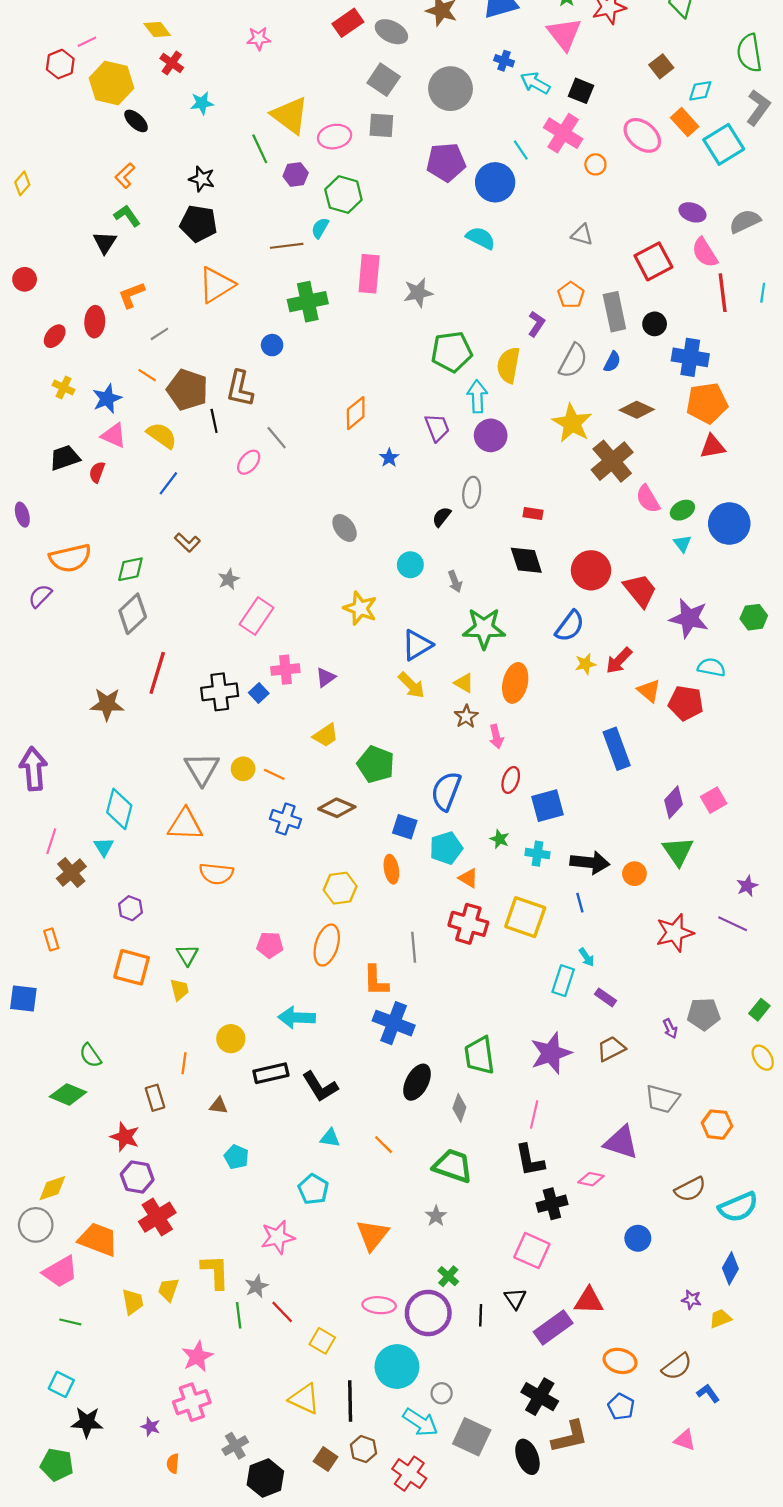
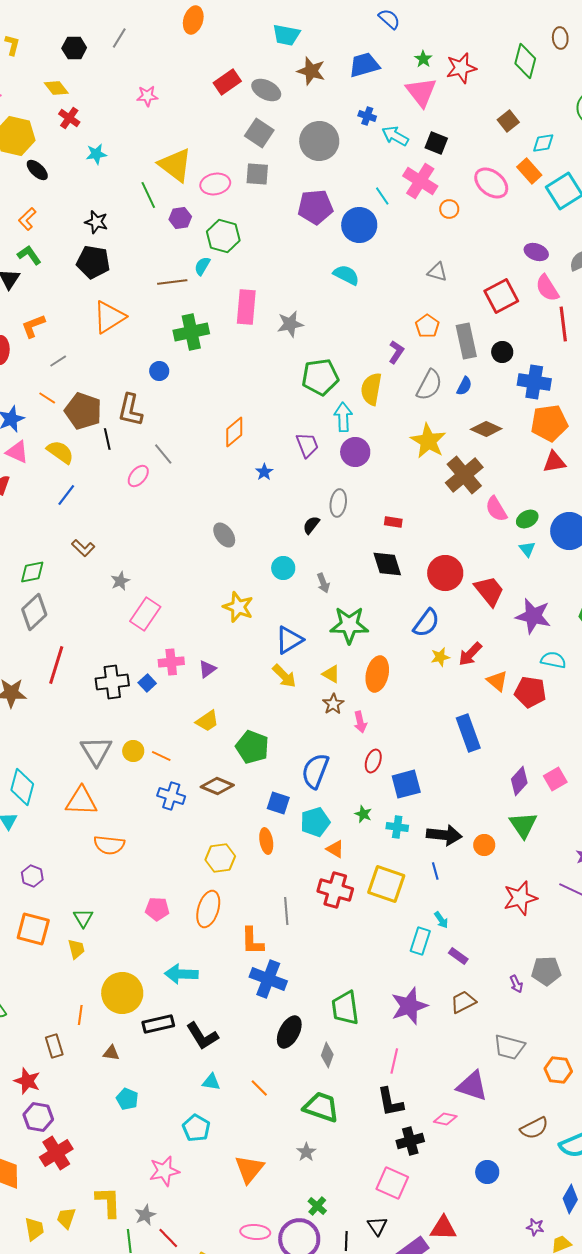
yellow circle: (231, 1039) -> (122, 993), size x1.6

